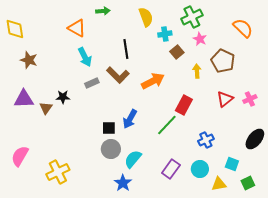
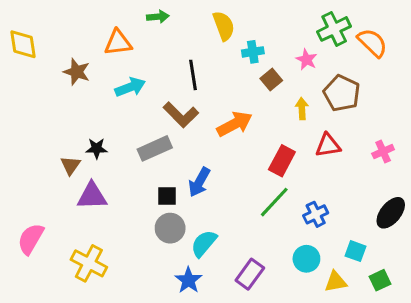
green cross: (192, 17) -> (334, 29), moved
orange triangle: (77, 28) -> (118, 43), turned -36
cyan arrow: (85, 57) -> (130, 87), turned -84
brown star: (29, 60) -> (77, 72), moved
gray rectangle: (92, 83) -> (155, 148), moved, size x1.5
purple triangle: (24, 99) -> (92, 196), moved
red triangle: (225, 99) -> (328, 145), moved, turned 30
green line: (167, 125) -> (274, 202), moved
purple rectangle: (171, 169) -> (250, 274), moved
yellow cross: (58, 172) -> (89, 263), turned -35

